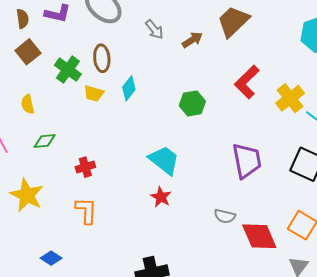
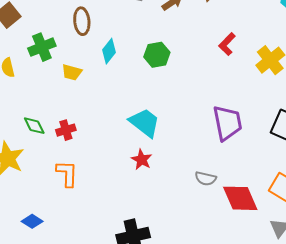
green cross: (68, 70) -> (42, 47), moved, turned 32
red L-shape: (247, 82) -> (227, 44), size x0.7
yellow trapezoid: (94, 93) -> (72, 72), moved
green hexagon: (192, 103) -> (157, 55), moved
green diamond: (45, 141) -> (34, 126), moved, turned 70

